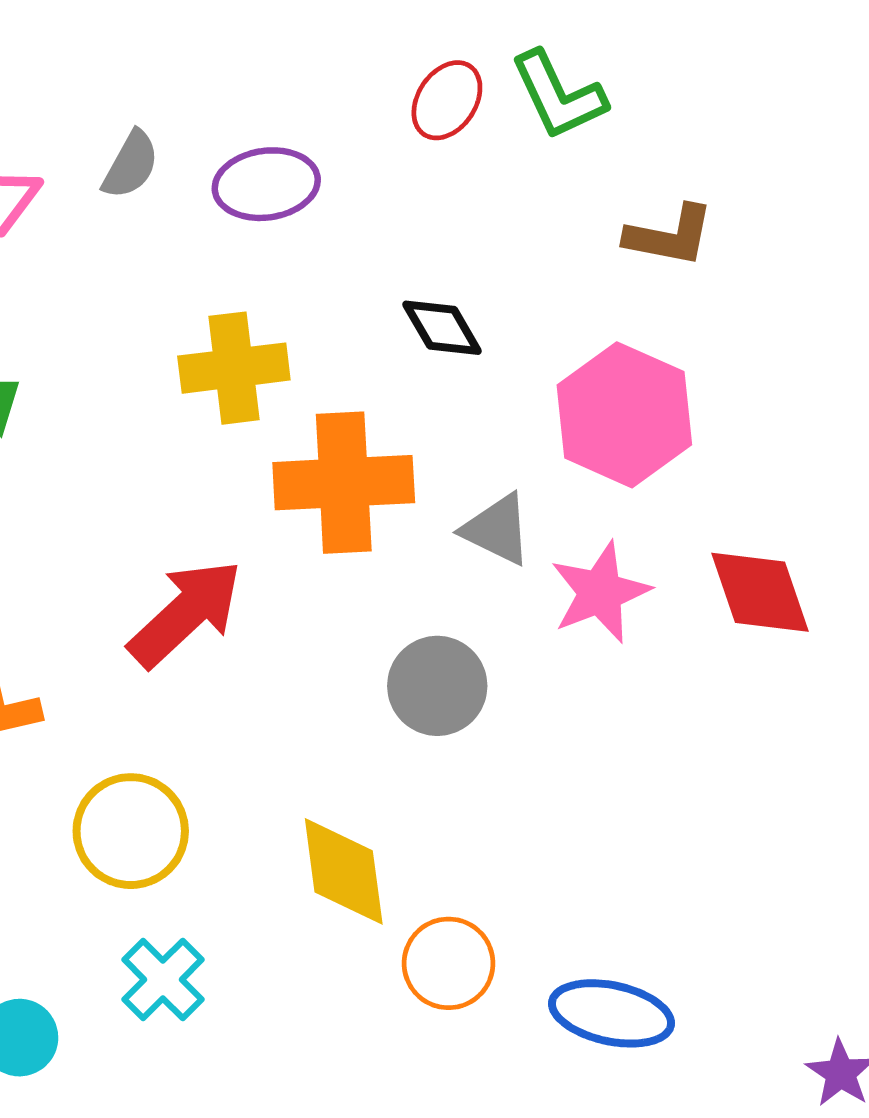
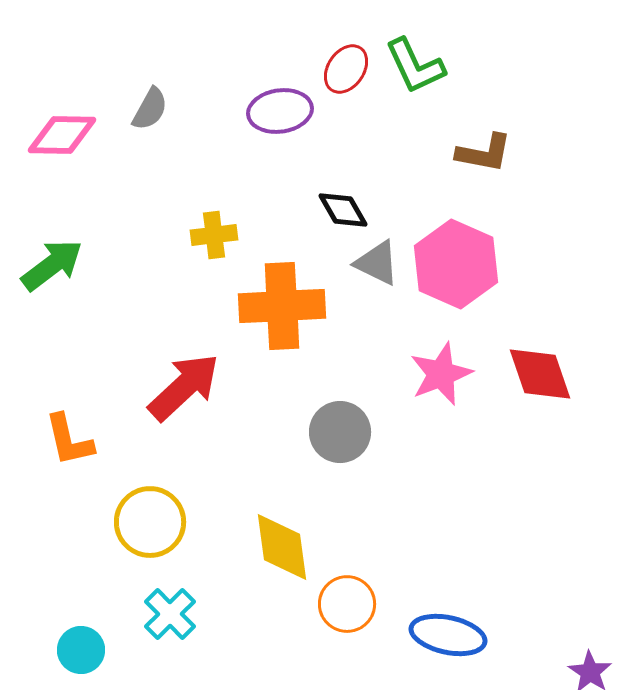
purple ellipse: (266, 184) -> (280, 111), moved
yellow cross: (234, 368) -> (214, 235), size x0.7
gray triangle: (497, 529) -> (377, 263), moved

